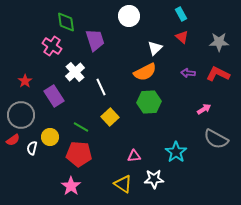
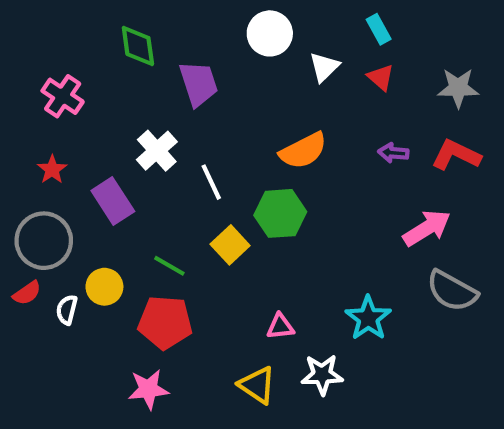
pink cross: (52, 46) -> (63, 96), moved
white triangle: (155, 48) -> (324, 67), moved
green hexagon: (149, 102) -> (280, 213), moved
pink arrow: (204, 109) -> (427, 228), size x1.6
pink star: (71, 186) -> (148, 389), turned 30

